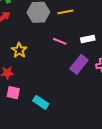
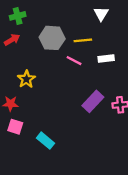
white rectangle: (88, 39) -> (106, 58), moved
pink line: (60, 41) -> (74, 61), moved

